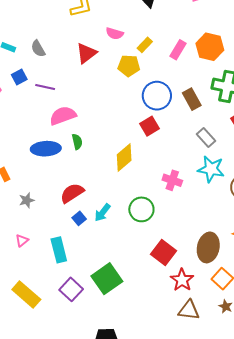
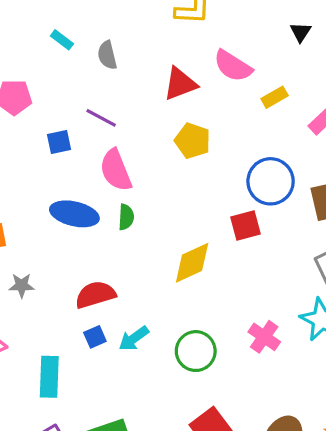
pink semicircle: (115, 33) -> (233, 66), size x1.4
yellow pentagon: (129, 66) -> (193, 141), moved
blue square: (19, 77) -> (59, 142), moved
pink semicircle: (63, 116) -> (116, 170), turned -108
pink cross: (172, 180) -> (264, 337), moved

